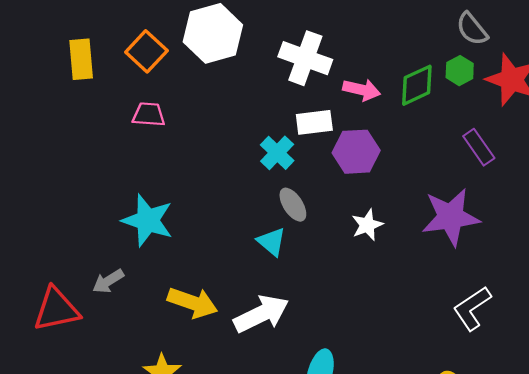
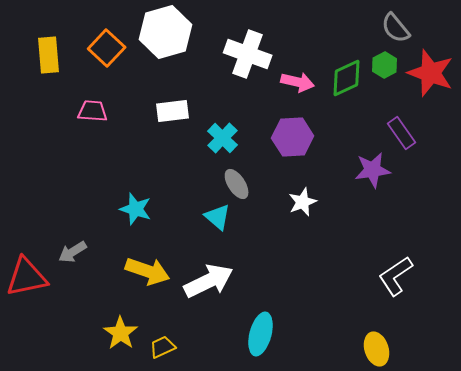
pink trapezoid: (149, 114) -> (93, 111), moved
white rectangle: (314, 122) -> (173, 111), moved
purple star: (451, 217) -> (373, 170), moved, size x0.7
cyan star: (148, 220) -> (136, 209), moved, size x0.7

